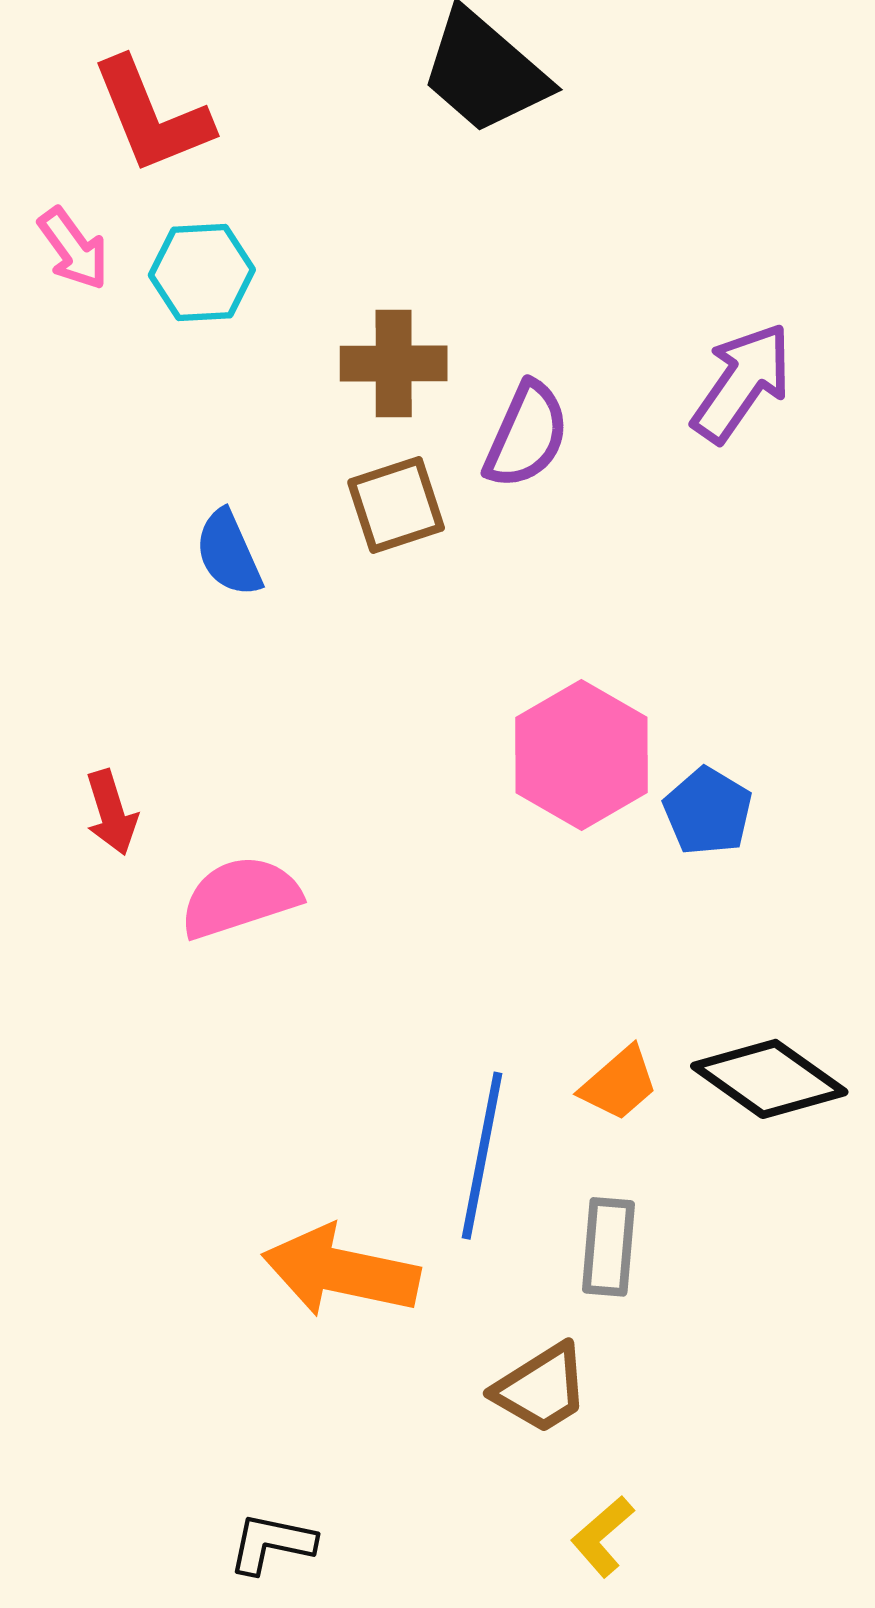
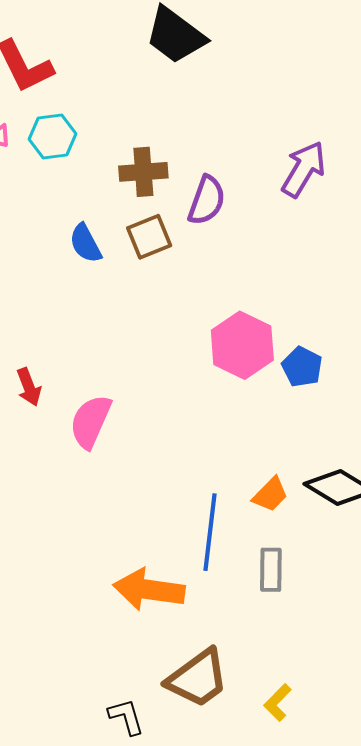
blue semicircle: (229, 553) -> (85, 243), moved
pink semicircle: (240, 897) -> (90, 422), turned -44
brown trapezoid: (541, 1388) -> (198, 678), moved, size x1.4
black L-shape: (272, 1543) -> (126, 717), turned 66

